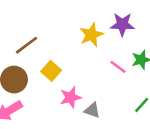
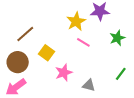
pink line: (118, 67) -> (83, 42), moved
gray triangle: (92, 110) -> (89, 85), moved

